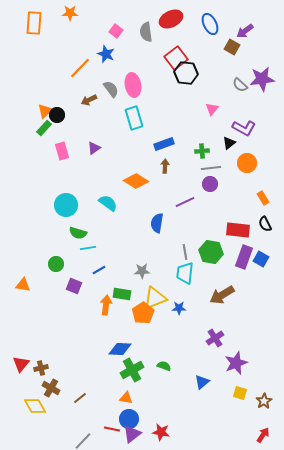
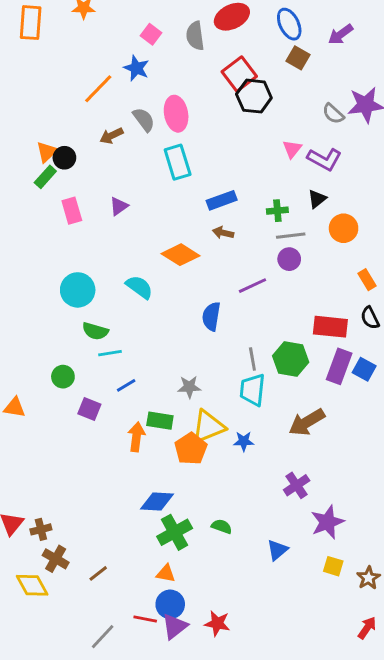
brown square: (232, 47) -> (298, 58), moved
purple L-shape: (244, 128) -> (324, 159), moved
brown arrow: (165, 166) -> (223, 233), turned -80

